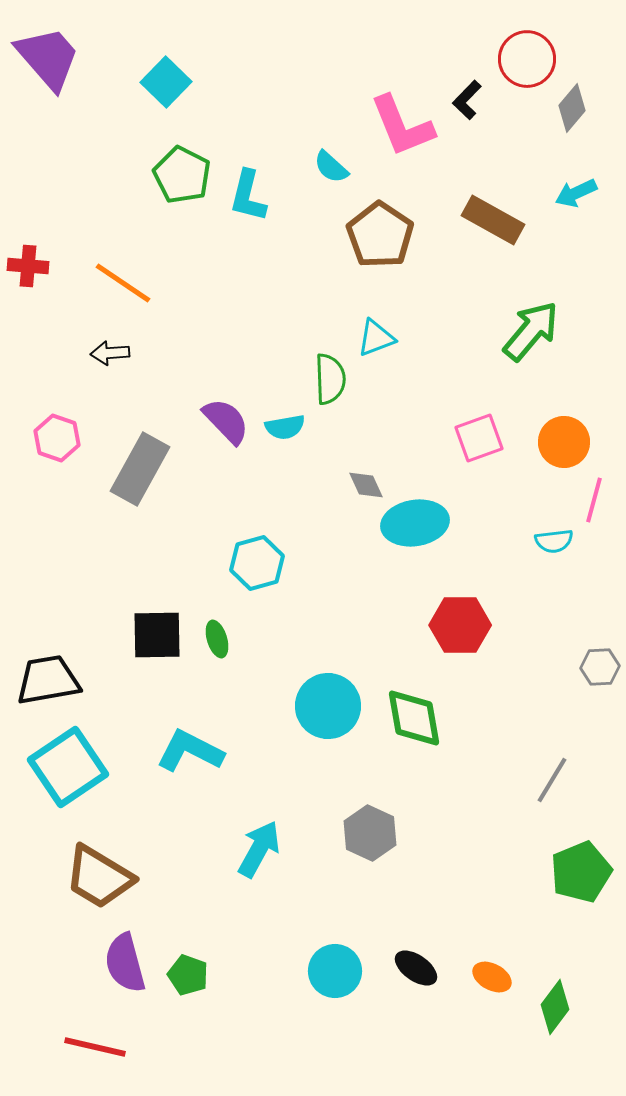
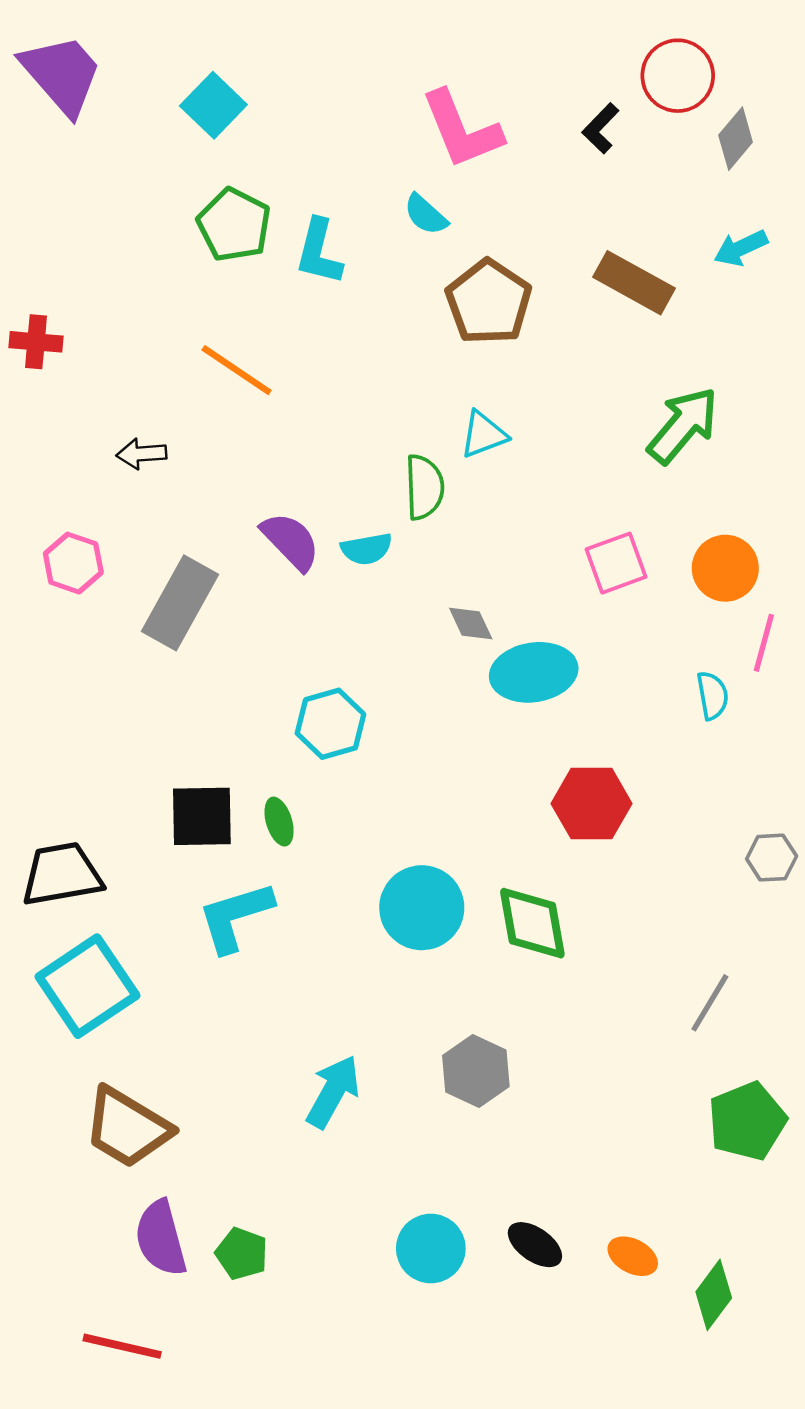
pink L-shape: (402, 126) -> (462, 130), moved
orange line: (123, 283) -> (237, 370), moved
cyan semicircle: (554, 541) -> (712, 695), turned -93
cyan L-shape: (190, 751) -> (235, 917), moved, turned -44

